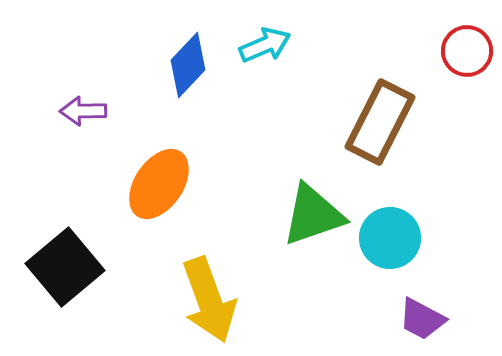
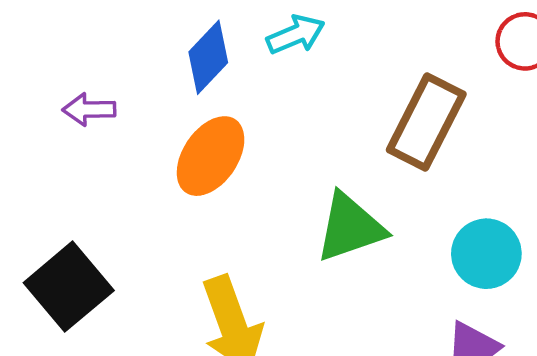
orange ellipse: (159, 184) -> (211, 156), moved
cyan circle: (390, 238) -> (486, 254), moved

